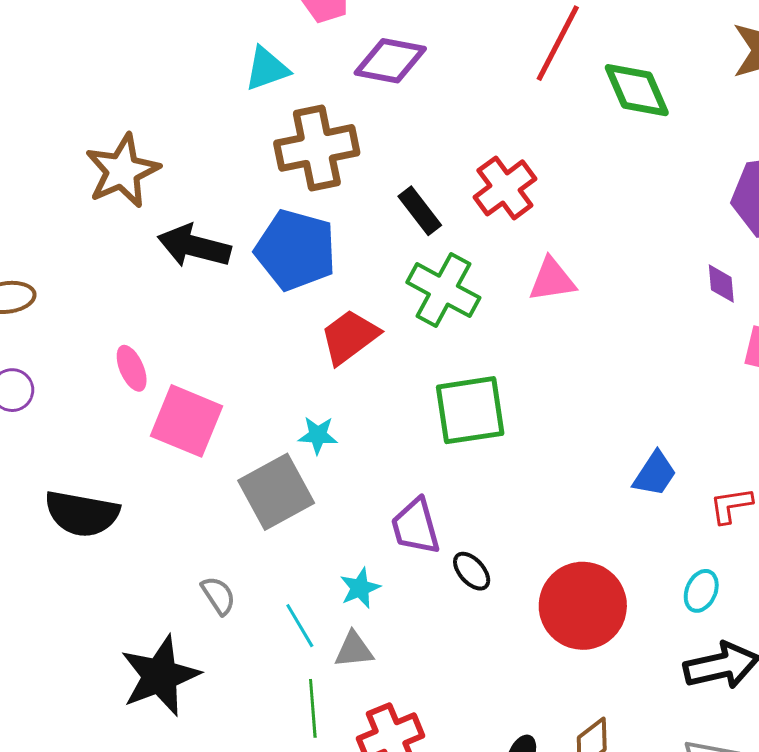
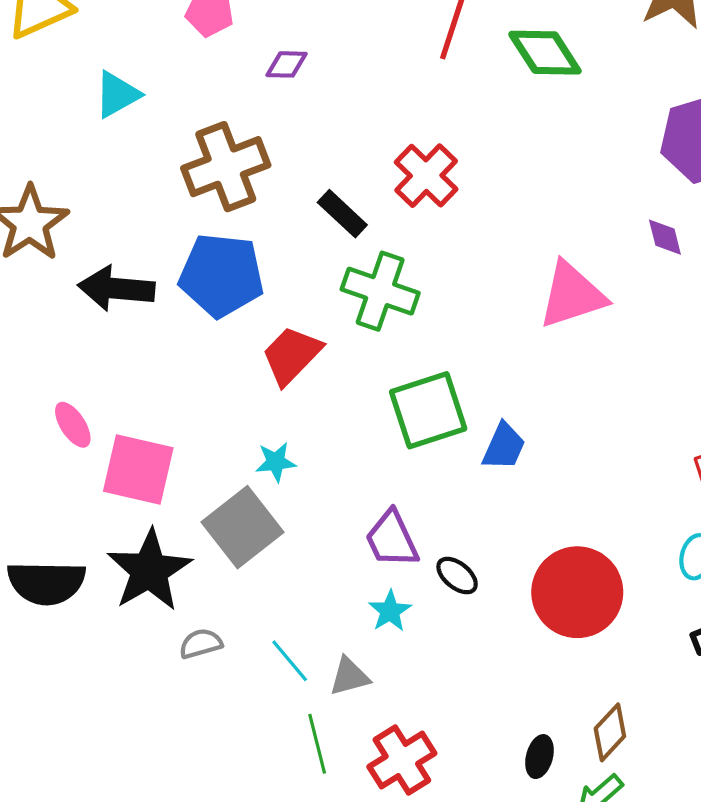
purple diamond: (390, 61) -> (287, 64), size x0.6
cyan triangle: (267, 69) -> (117, 94), moved
pink triangle: (552, 280) -> (572, 295), moved, size x1.4
blue trapezoid: (655, 474) -> (504, 446), moved
cyan star: (360, 588) -> (390, 611), moved
gray semicircle: (218, 595) -> (201, 644), turned -63
black star: (160, 676) -> (149, 570), moved

